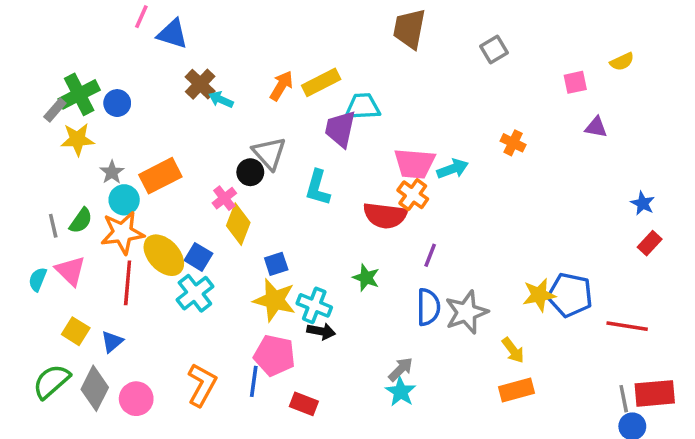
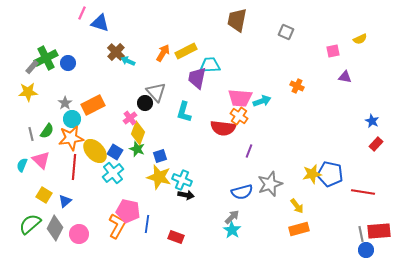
gray square: (494, 49) -> (286, 32), turned -35
yellow star: (77, 139) -> (28, 92), moved
green star: (366, 278) -> (137, 149), moved
blue semicircle: (428, 307) -> (242, 192), moved, turned 75
pink pentagon: (274, 355) -> (128, 211), moved

